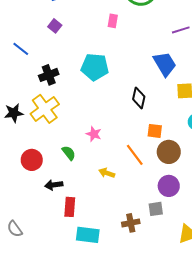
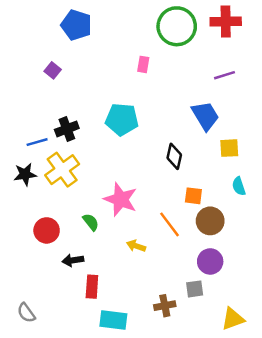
purple square: (55, 26) -> (53, 70), moved
blue line: (21, 49) -> (37, 142), moved, turned -54
pink star: (94, 134) -> (121, 199), size x1.8

